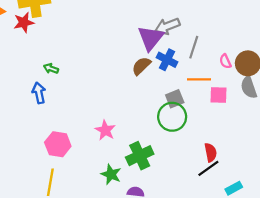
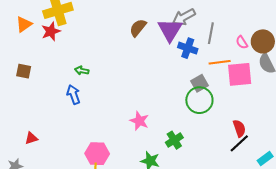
brown semicircle: (141, 66) -> (138, 28), moved
pink square: (219, 95) -> (240, 74), size x1.5
pink hexagon: (58, 144) -> (97, 154), moved
green cross: (140, 156) -> (174, 140), size x0.7

